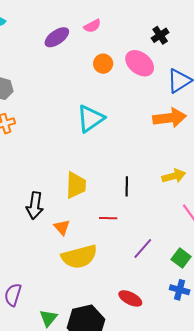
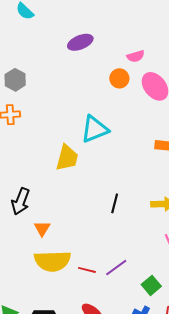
pink semicircle: (92, 26) -> (136, 56), moved
yellow trapezoid: (76, 185) -> (67, 158), moved
red line: (108, 218) -> (87, 270), moved

